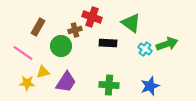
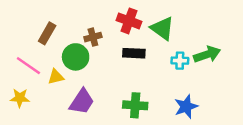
red cross: (92, 17) -> (129, 21), moved
cyan cross: (145, 49) -> (180, 61), turned -32
yellow triangle: (43, 72) -> (56, 77), moved
yellow star: (27, 83) -> (20, 98), moved

